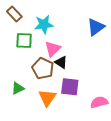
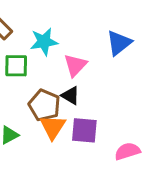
pink triangle: (53, 49) -> (75, 65), moved
orange triangle: (47, 98) -> (53, 127), moved

